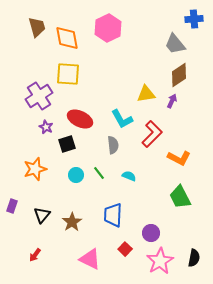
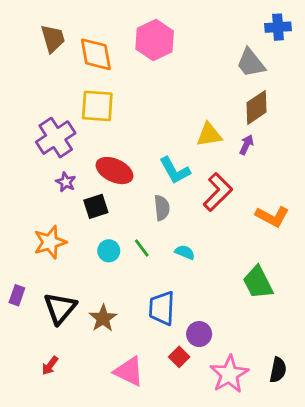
orange L-shape: (179, 158) -> (272, 216), moved
black triangle: (42, 215) -> (60, 308), size x1.4
purple circle: (151, 233) -> (199, 334), moved

